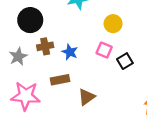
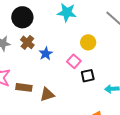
brown cross: (45, 46) -> (27, 42), turned 32
brown rectangle: (60, 80) -> (24, 87), moved

